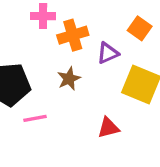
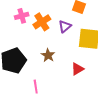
brown star: (69, 79) -> (48, 55), moved
pink line: (35, 118) -> (36, 87), moved, turned -72

